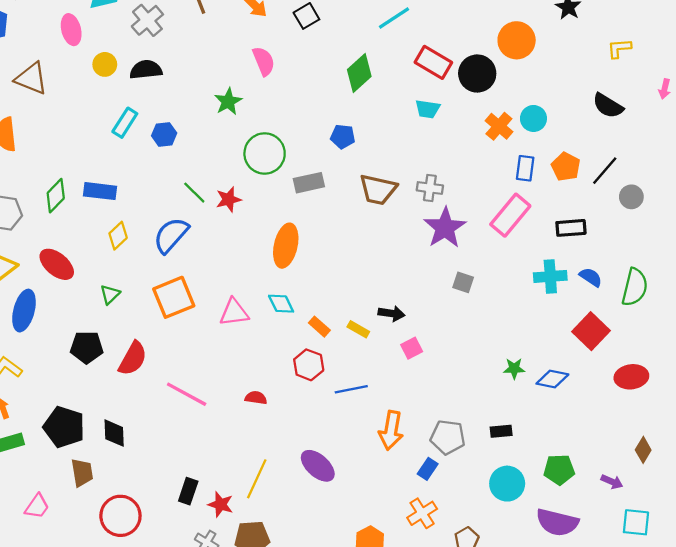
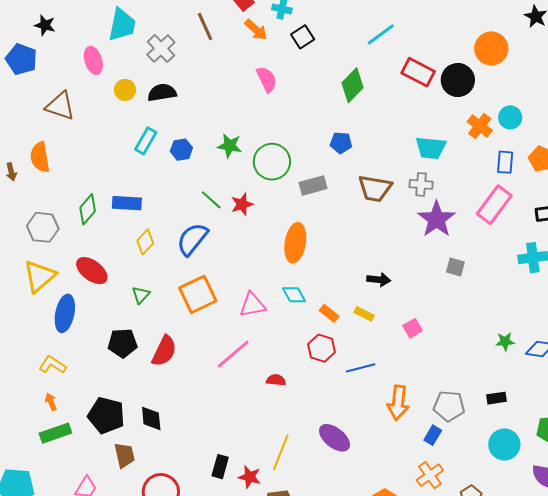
green star: (228, 101) -> (230, 146), moved, turned -30
cyan trapezoid: (428, 109) -> (431, 148), moved, size x1.4
black arrow: (391, 313) -> (379, 280), moved
pink line: (187, 394) -> (233, 354), moved, turned -66

